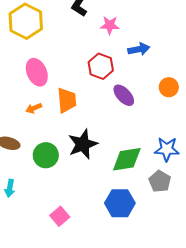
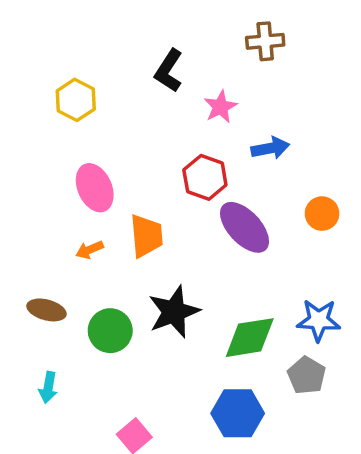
yellow hexagon: (26, 21) -> (76, 100), size x0.7
pink star: (110, 25) -> (220, 107), turned -30
purple ellipse: (124, 95) -> (245, 227), size x1.4

